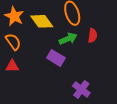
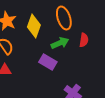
yellow diamond: (42, 21) -> (34, 26), turned 55

